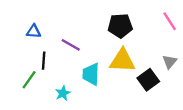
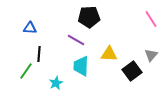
black pentagon: (120, 26) -> (89, 17), moved
purple line: (71, 45) -> (76, 40), moved
yellow triangle: (122, 61) -> (109, 54), size x0.7

